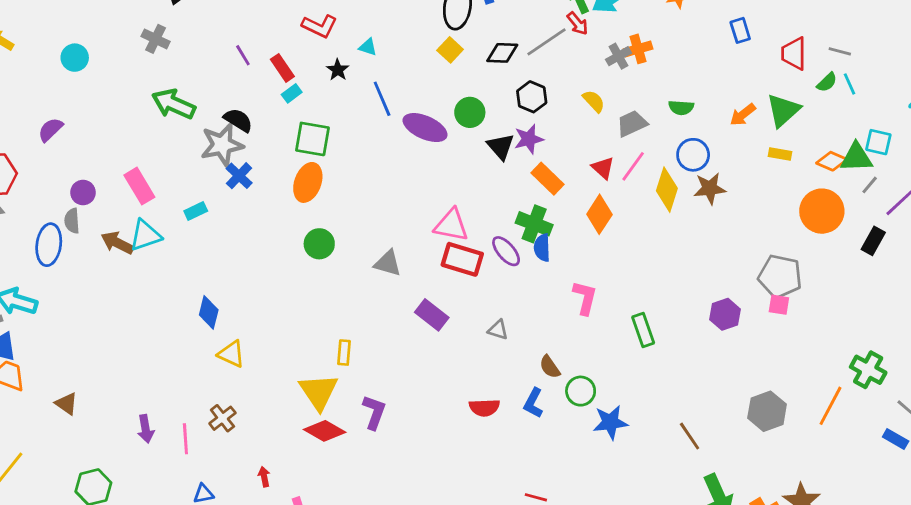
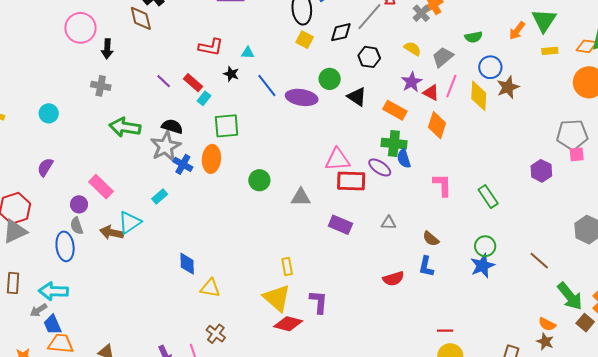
purple star: (529, 139) -> (412, 82), moved
orange ellipse: (308, 182) -> (211, 159), moved
pink rectangle: (139, 186) -> (101, 187), moved
green circle: (319, 244) -> (259, 180), moved
green circle: (581, 391) -> (485, 246), moved

